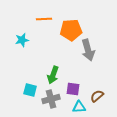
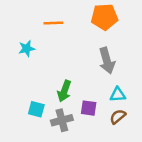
orange pentagon: (71, 30) -> (104, 17), moved
cyan triangle: (79, 107) -> (118, 95), moved

